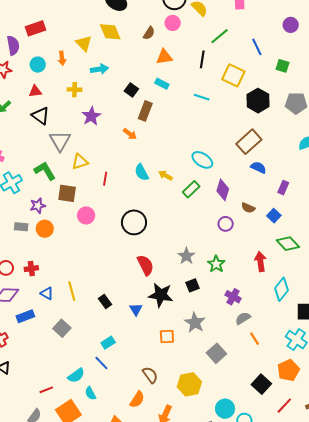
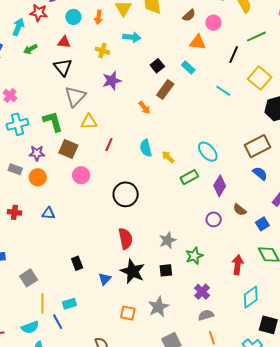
pink circle: (173, 23) -> (213, 23), moved
yellow line: (72, 291) -> (42, 303), moved
blue triangle: (47, 293) -> (48, 213), moved, turned -40

